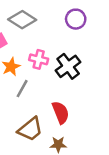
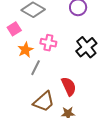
black cross: (68, 66) -> (86, 47), moved

